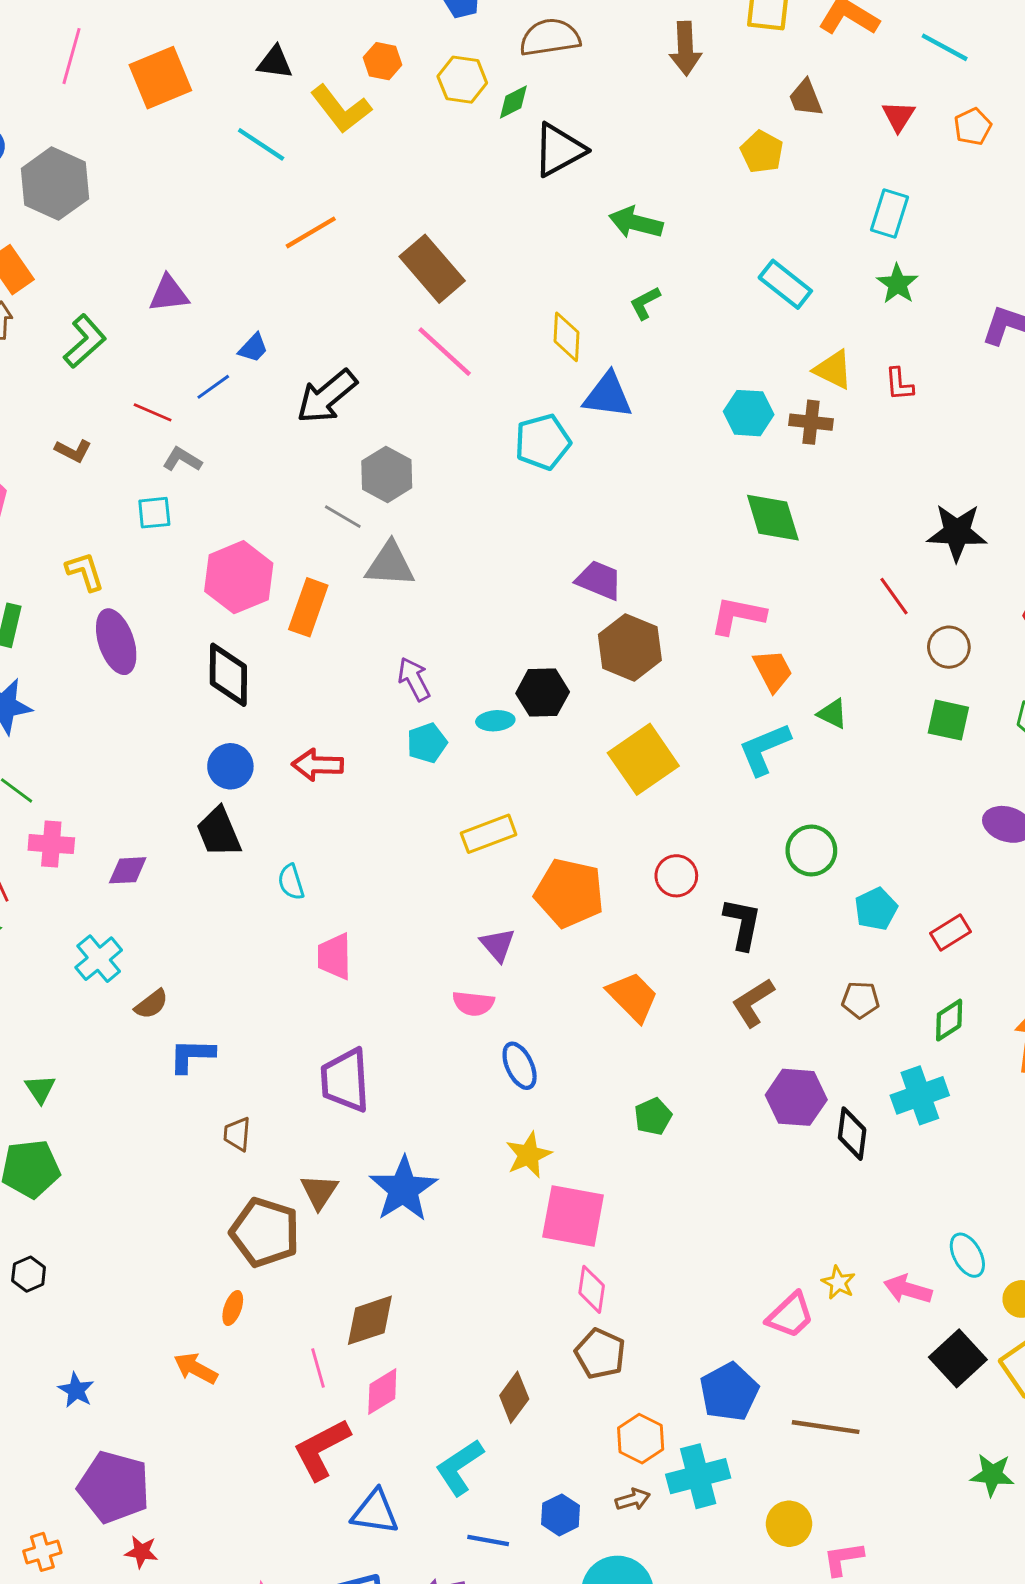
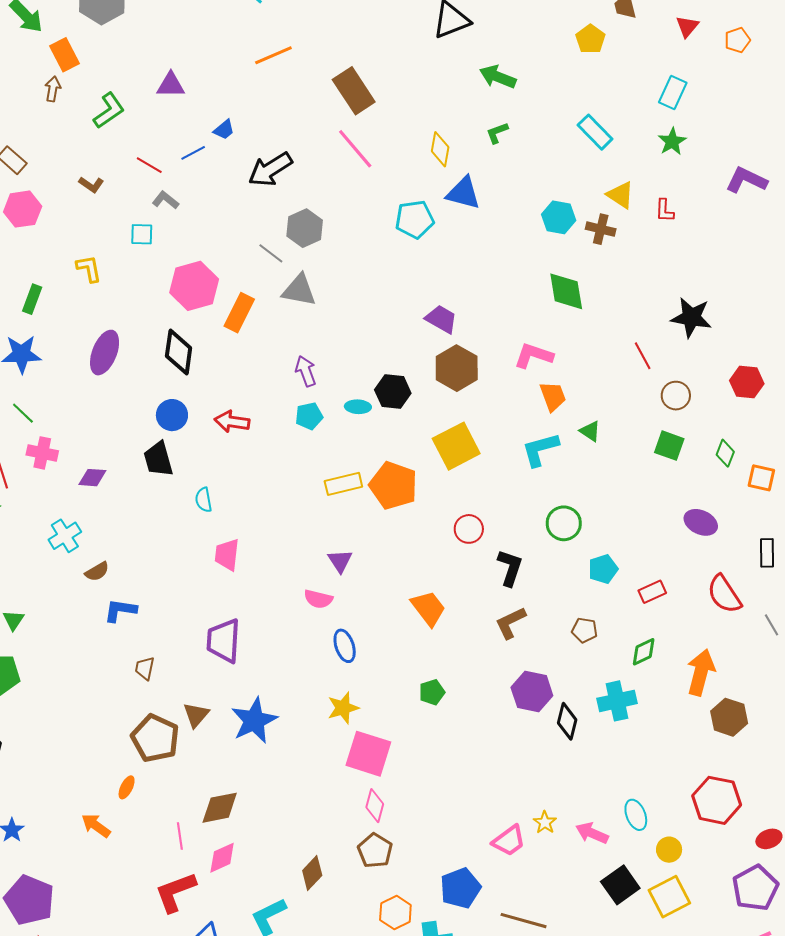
purple ellipse: (116, 642) -> (105, 353), moved, turned 33
orange pentagon: (569, 893) -> (393, 486), moved

